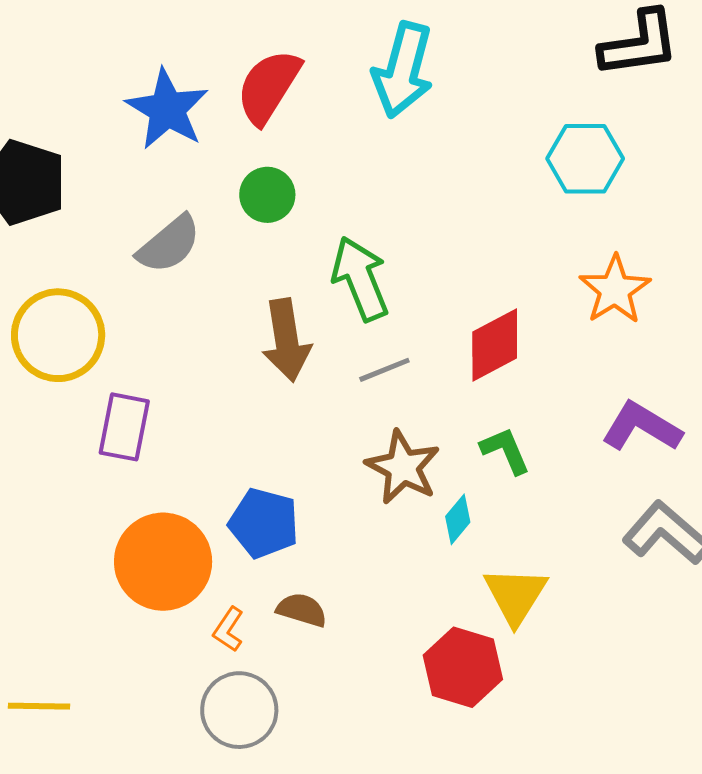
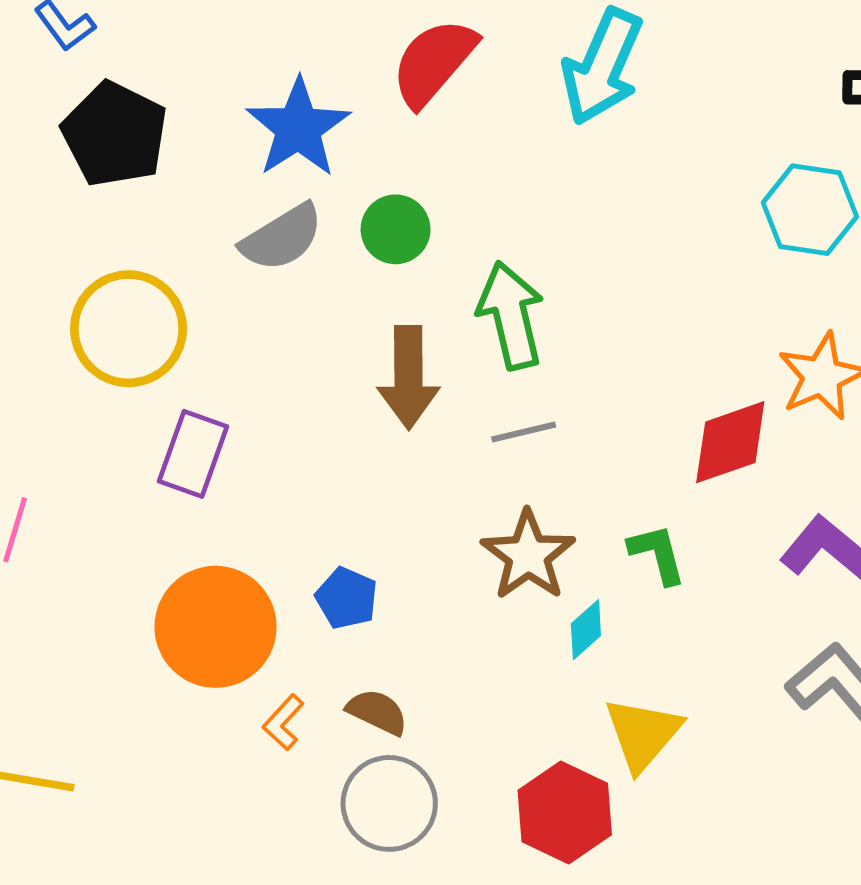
blue star: (167, 109) -> (298, 128), moved
green circle: (267, 195) -> (396, 229), moved
red diamond: (495, 345) -> (730, 442), moved
blue pentagon: (264, 523) -> (347, 598), size x0.7
gray circle: (239, 710) -> (389, 803), moved

